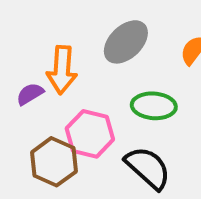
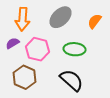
orange arrow: (62, 70) -> (23, 19), moved
pink hexagon: (90, 134) -> (38, 49), moved

